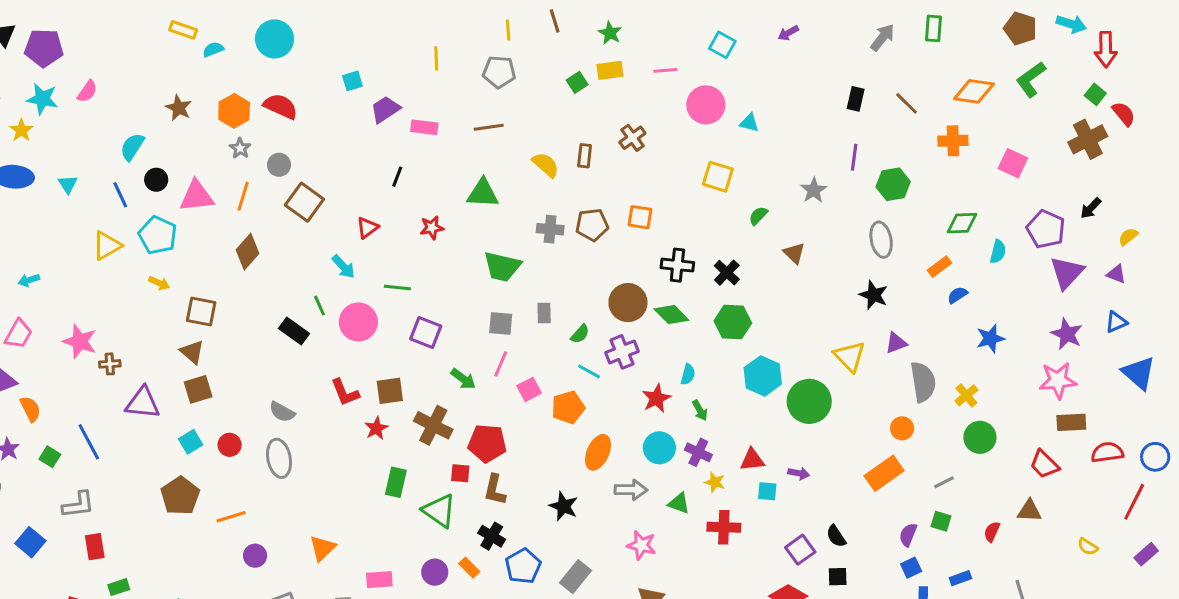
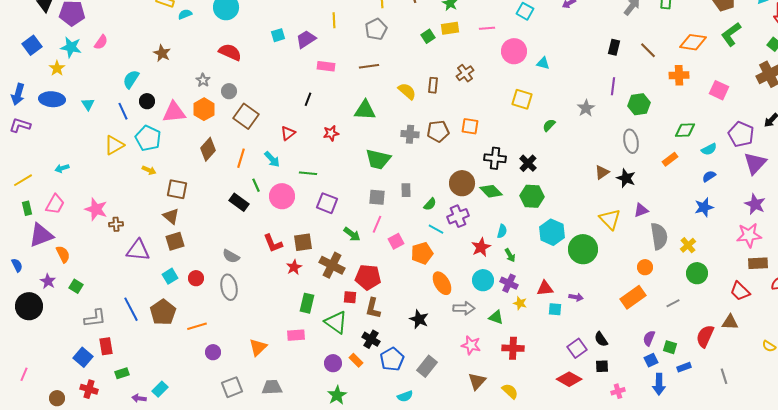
gray pentagon: (499, 72) -> (376, 29), turned -30
purple trapezoid: (385, 109) -> (306, 39), moved
orange hexagon: (234, 111) -> (204, 109), moved
orange line: (243, 196) -> (241, 158), moved
cyan semicircle: (998, 252) -> (709, 149), turned 49
brown triangle: (794, 253) -> (602, 172), moved, turned 42
blue semicircle: (957, 295) -> (709, 176), moved
blue line: (89, 442) -> (131, 309), moved
orange ellipse: (598, 452) -> (442, 283), turned -55
green square: (941, 521) -> (670, 347), moved
red cross: (724, 527) -> (513, 348), moved
red semicircle: (992, 532) -> (705, 336), size x1.6
blue square: (30, 542) -> (83, 357), moved
pink rectangle: (379, 580) -> (296, 335), moved

